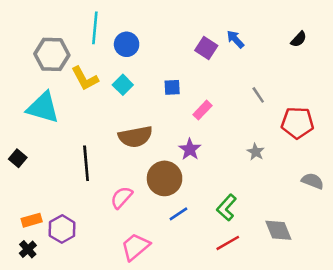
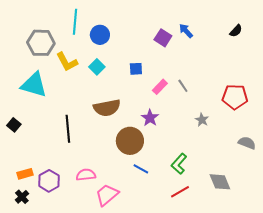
gray line: (258, 95) -> (183, 86), moved
pink semicircle: (121, 197) -> (86, 175), moved, turned 42
blue line: (178, 214) -> (141, 169), turned 63

